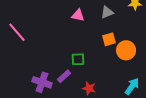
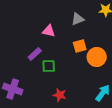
pink triangle: (78, 15) -> (49, 31), moved
purple rectangle: (64, 76) -> (35, 54), moved

